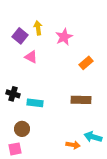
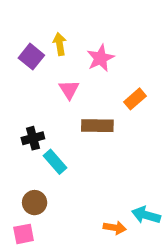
pink triangle: (31, 57) -> (69, 90), moved, turned 32
black cross: (13, 94) -> (33, 138), moved, turned -32
brown rectangle: (81, 100) -> (97, 126), moved
cyan rectangle: (35, 103) -> (55, 162), turned 42

